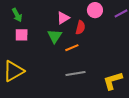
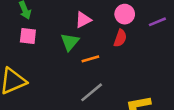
red semicircle: (80, 27) -> (120, 38), moved
gray line: (76, 74) -> (92, 92), turned -36

